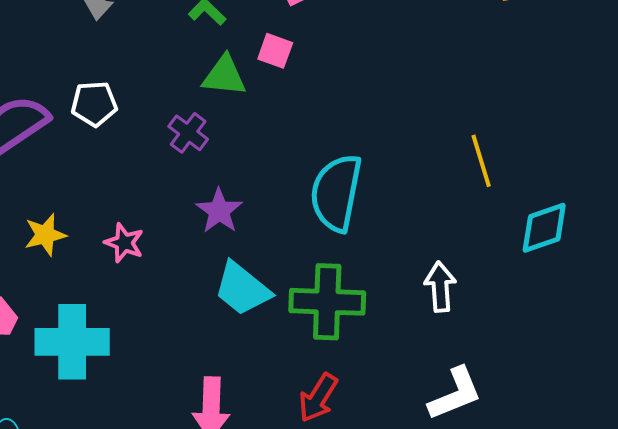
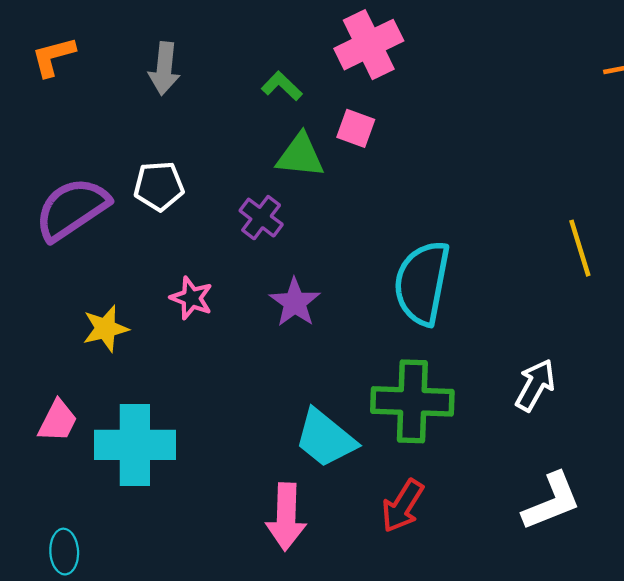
pink star: (124, 243) -> (191, 298), moved
white arrow: (440, 287) -> (535, 385), turned 33
cyan trapezoid: (242, 289) -> (325, 438), moved

